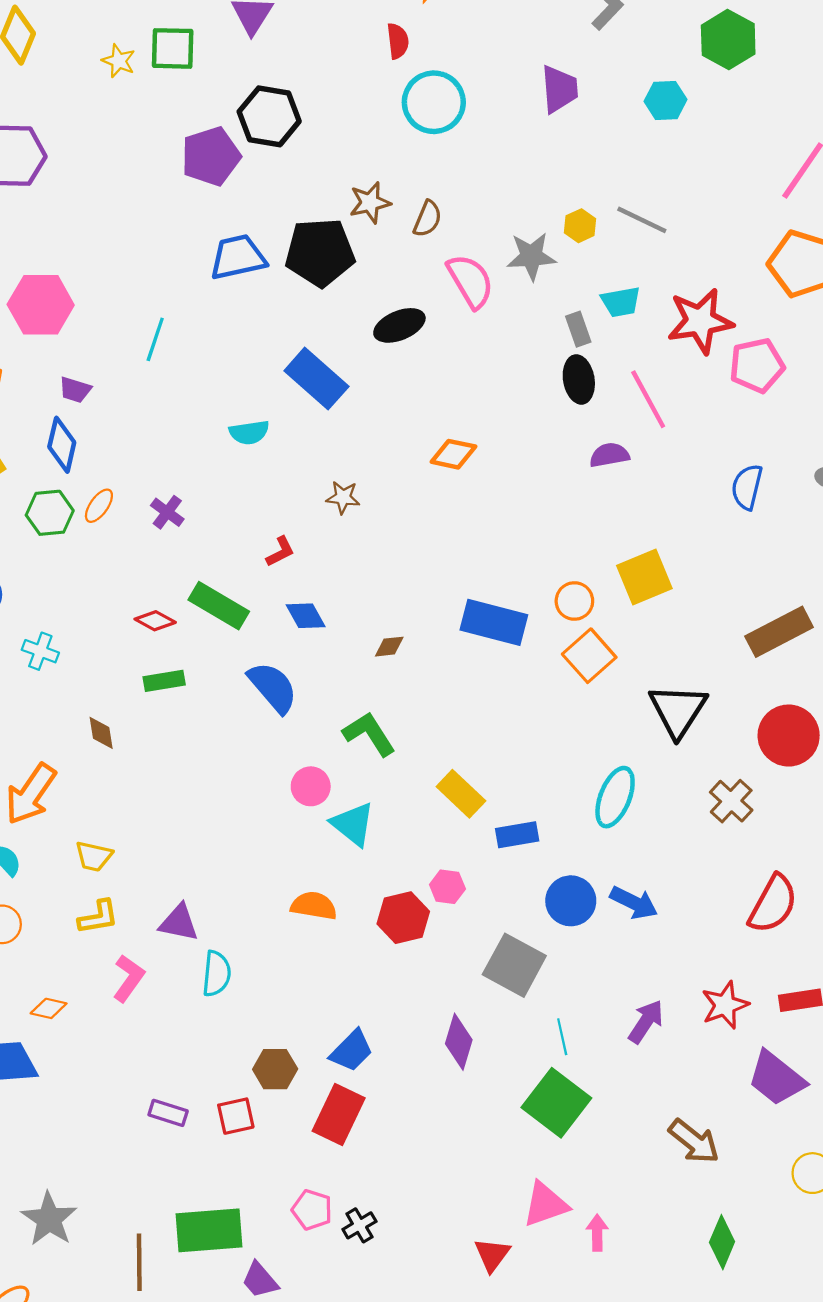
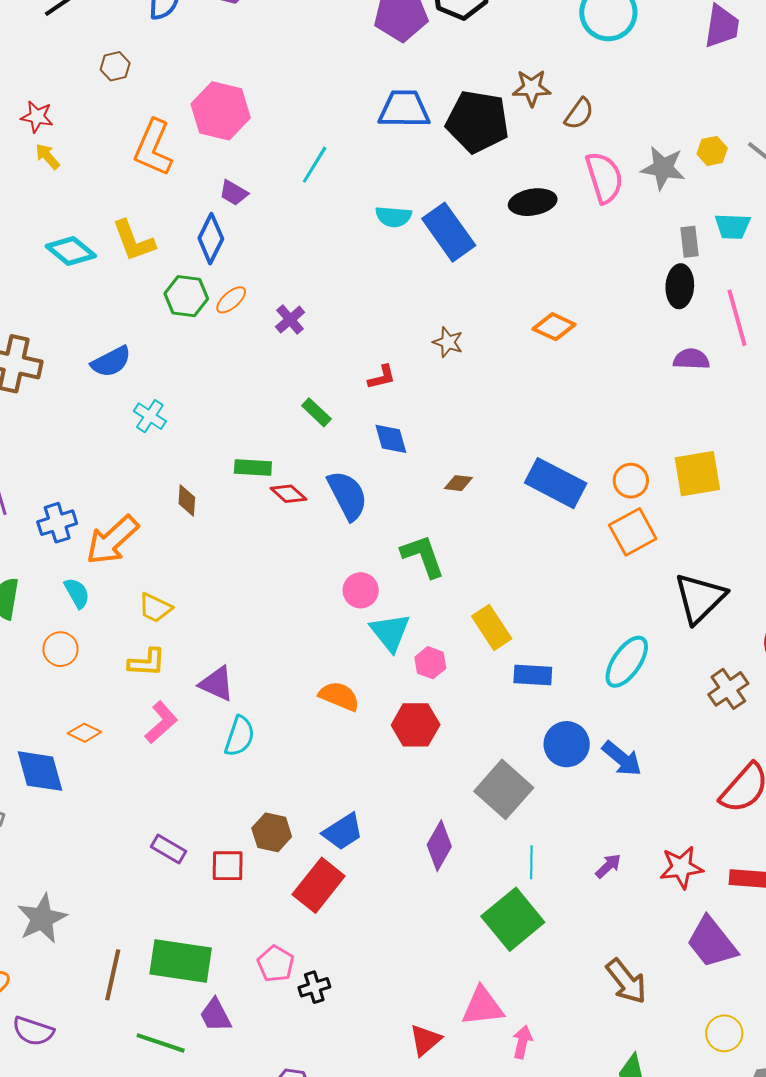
cyan semicircle: (249, 432) -> (394, 217), moved
green rectangle: (219, 606) -> (316, 412), size x0.6
red diamond: (155, 621) -> (288, 494), moved
pink hexagon: (447, 887) -> (430, 663), moved
purple arrow: (646, 1022) -> (608, 866), size x0.7

